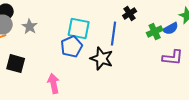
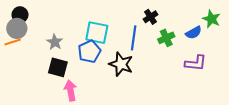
gray star: (30, 27) -> (55, 42), moved
green cross: (155, 32) -> (166, 38), moved
black square: (16, 64) -> (58, 67), moved

